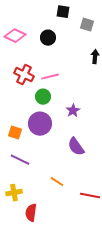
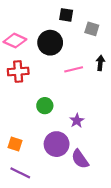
black circle: (48, 38) -> (50, 43), size x1.5
red cross: (24, 75) -> (18, 71), moved, turned -30
pink line: (50, 77) -> (74, 69), moved
purple circle: (40, 124) -> (57, 144), moved

